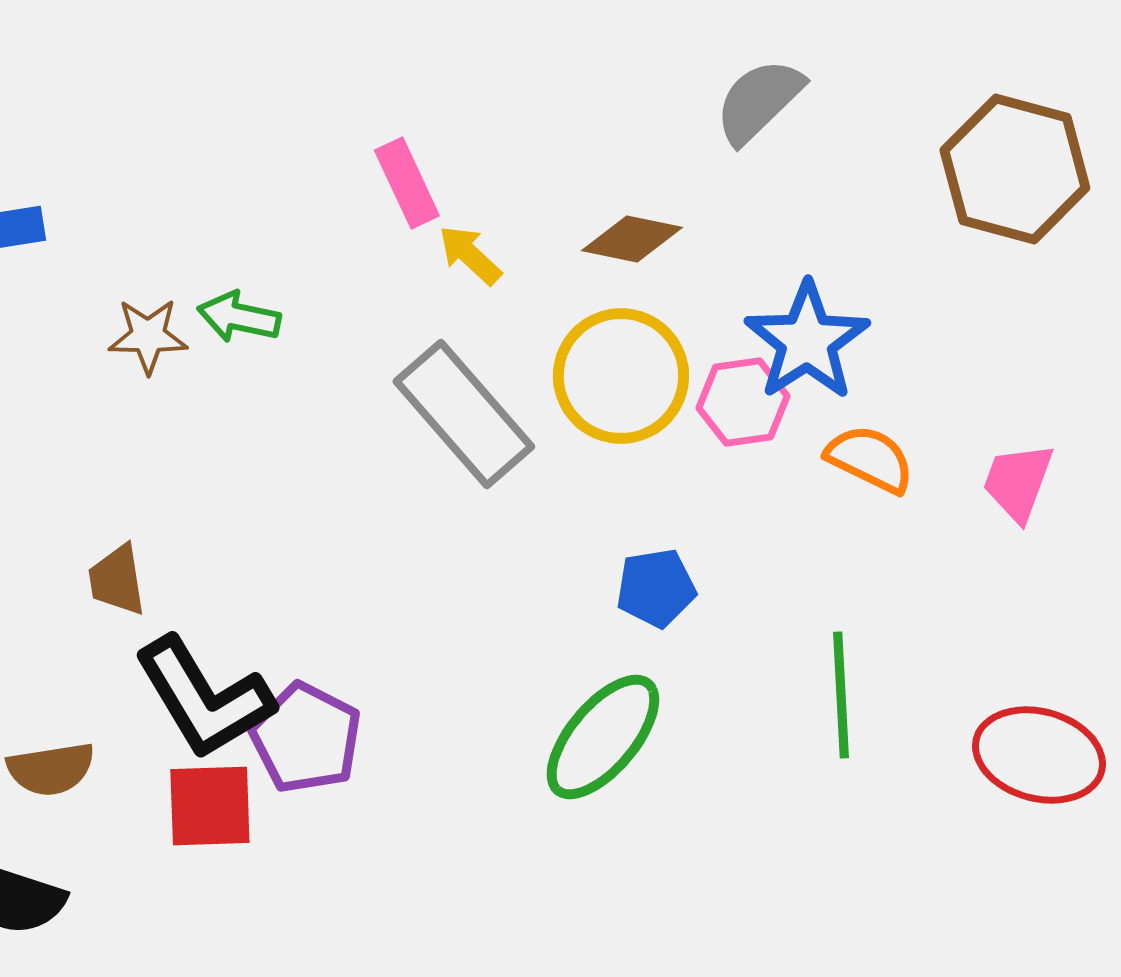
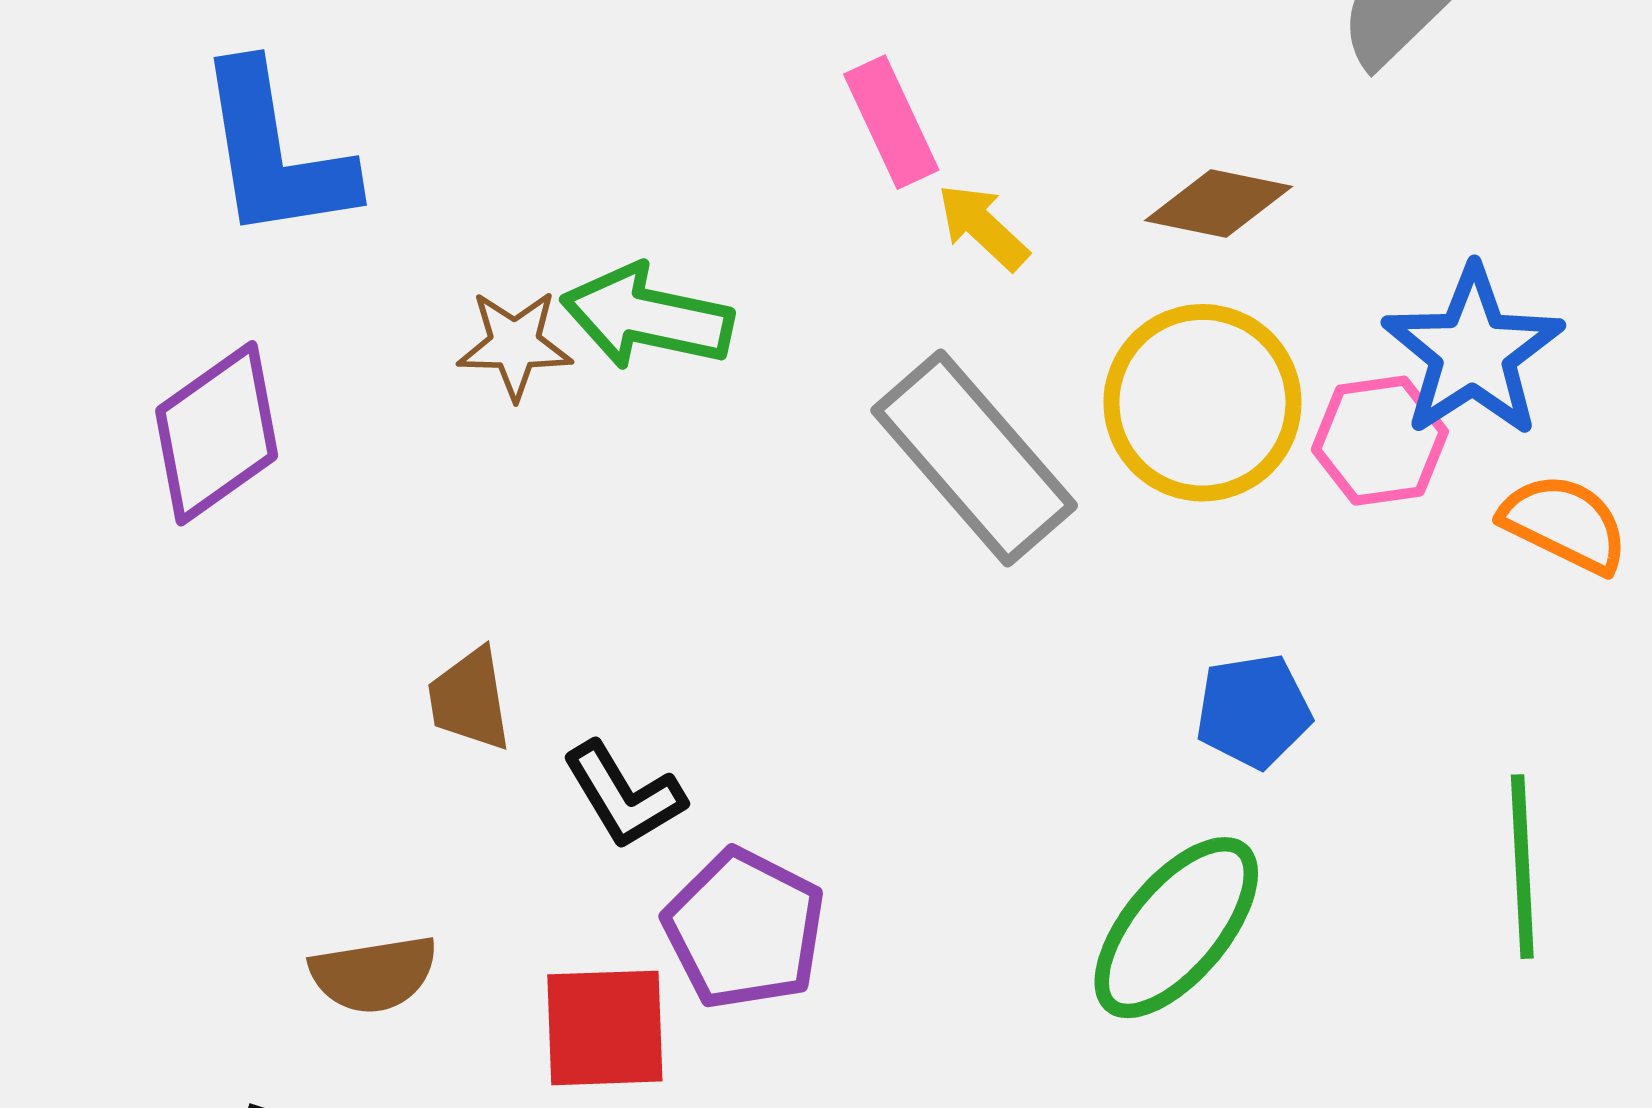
green arrow: (239, 317) -> (647, 317), size x1.4
black L-shape: (204, 698) -> (624, 795), moved, size x0.6

